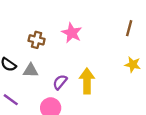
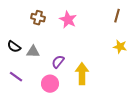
brown cross: (37, 40) -> (38, 18), moved
yellow arrow: (87, 81) -> (82, 74), moved

